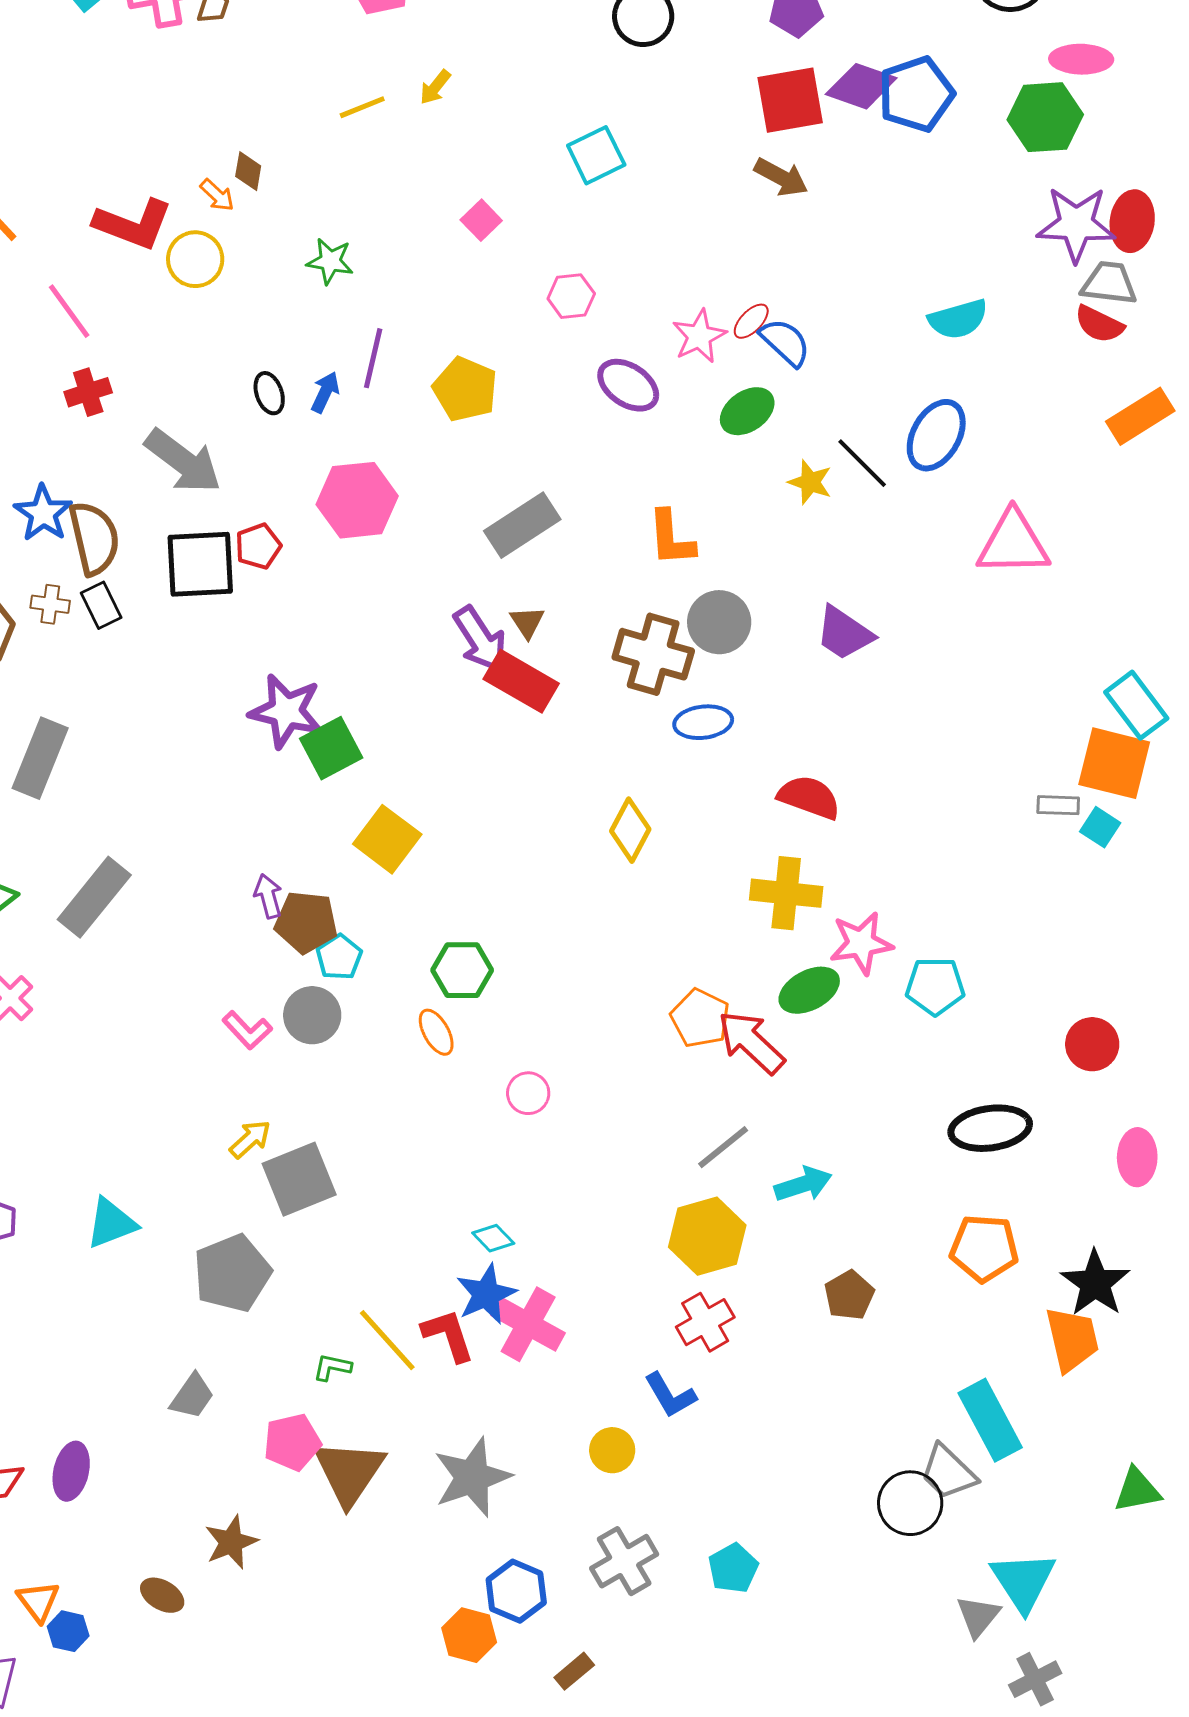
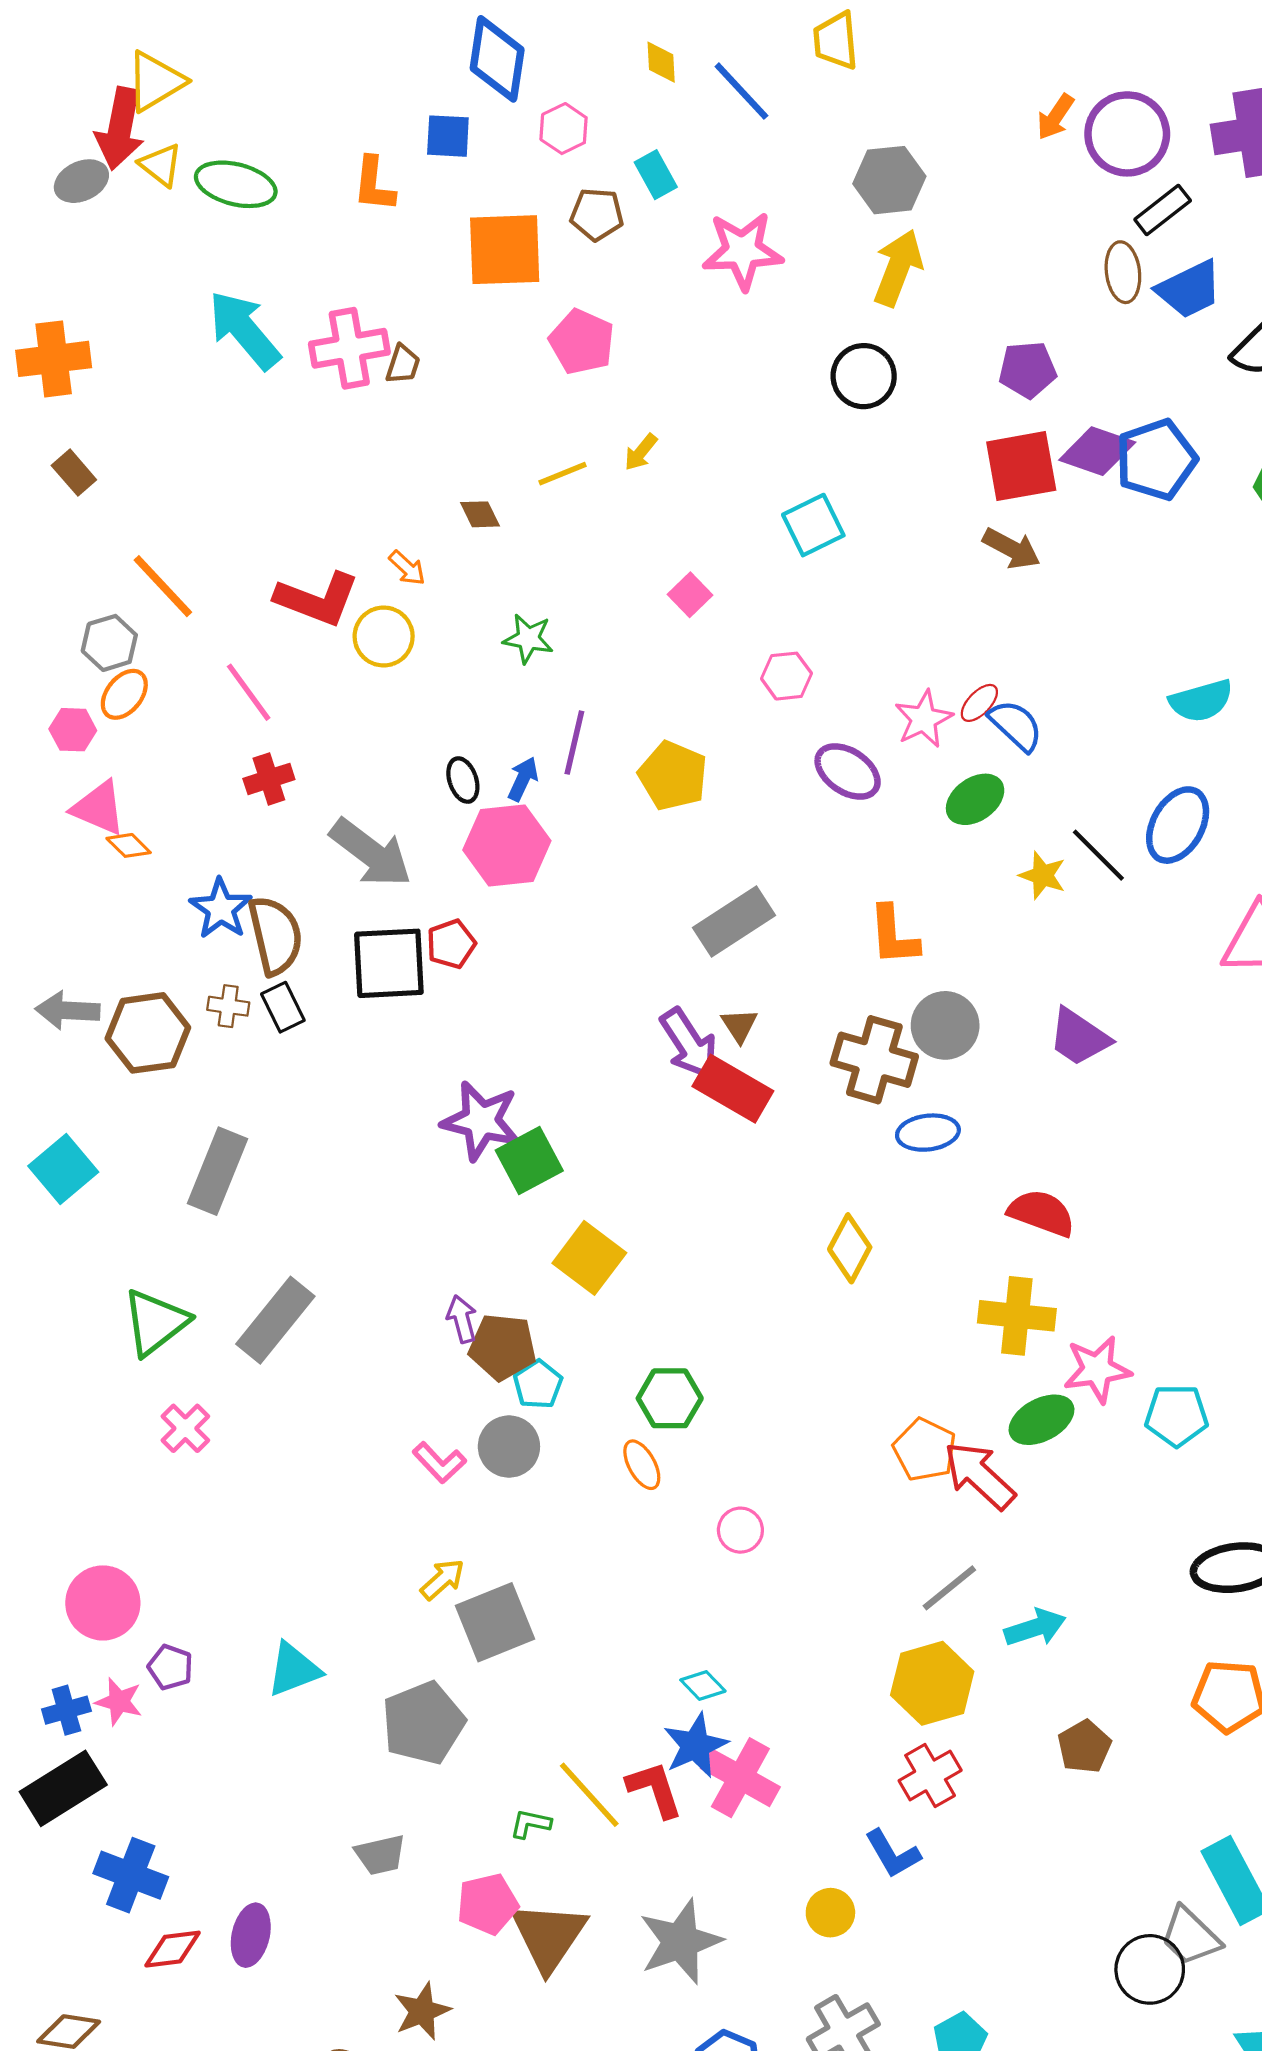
brown diamond: (248, 171) -> (480, 514), moved, turned -36
pink hexagon: (357, 500) -> (507, 845), moved
gray trapezoid: (192, 1396) -> (380, 1855), turned 42

